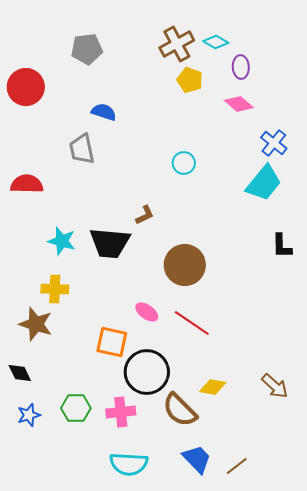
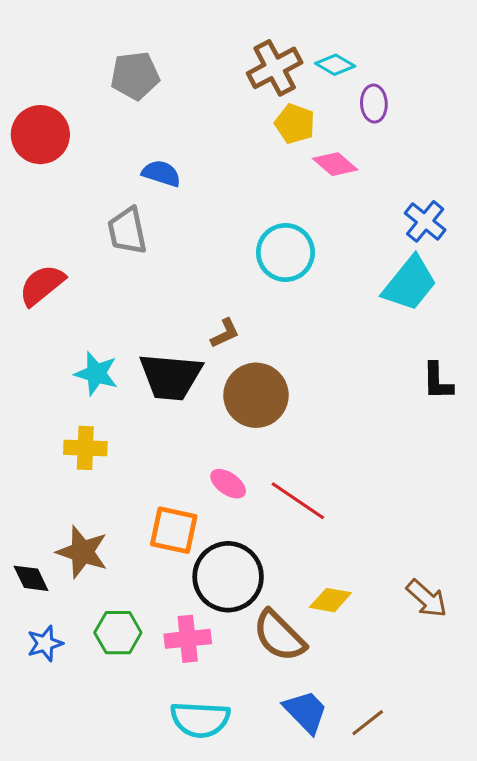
pink diamond: (239, 104) -> (335, 164), moved
cyan circle: (184, 163) -> (285, 253), size x1.6
red semicircle: (27, 184) -> (42, 285), turned -40
brown circle: (185, 265) -> (256, 395), moved
brown star: (36, 324) -> (82, 552), moved

